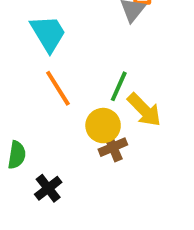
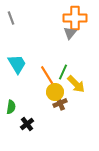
cyan trapezoid: (48, 33) -> (17, 64), moved
orange line: (58, 88) -> (47, 75), moved

